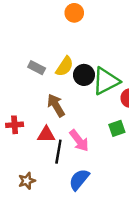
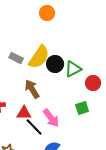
yellow semicircle: (65, 66) -> (39, 57), size x1.4
green triangle: (106, 81) -> (73, 69), size x0.7
black line: (58, 152) -> (34, 127), turned -54

